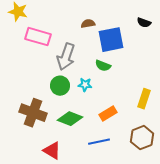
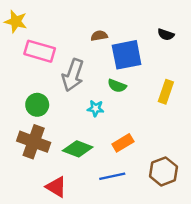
green circle: (60, 86) -> (37, 105), moved
yellow rectangle: (144, 99) -> (166, 92), moved

